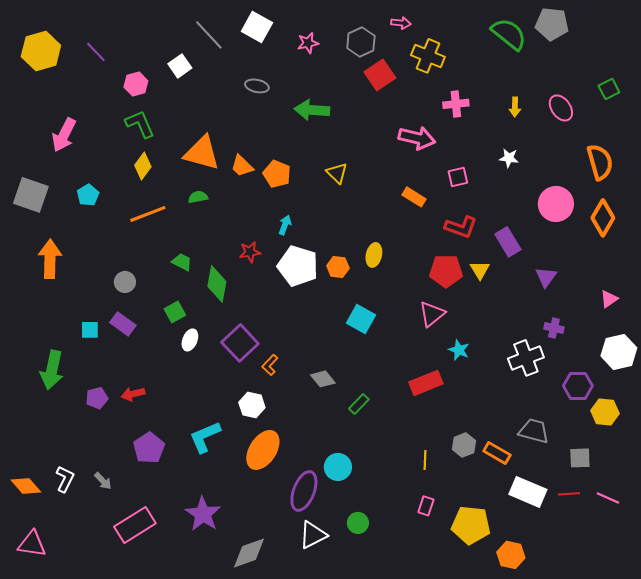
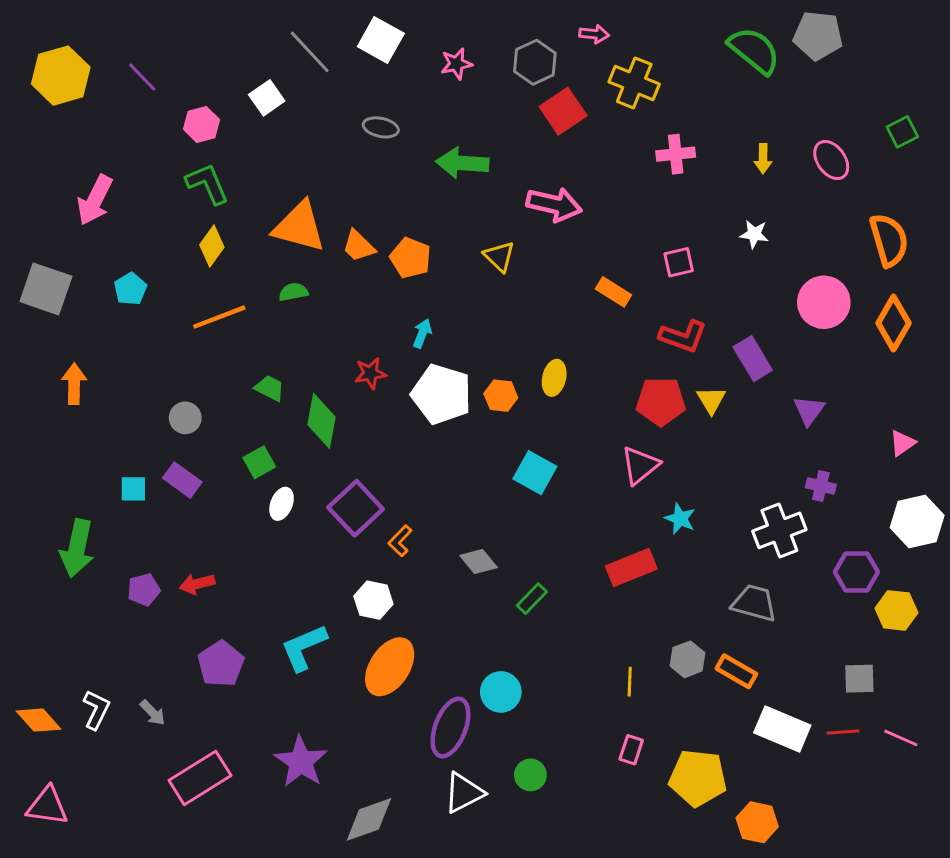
pink arrow: (417, 138) -> (554, 204), moved
orange arrow: (50, 259) -> (74, 384), size x0.7
gray trapezoid: (534, 431) -> (754, 603), moved

